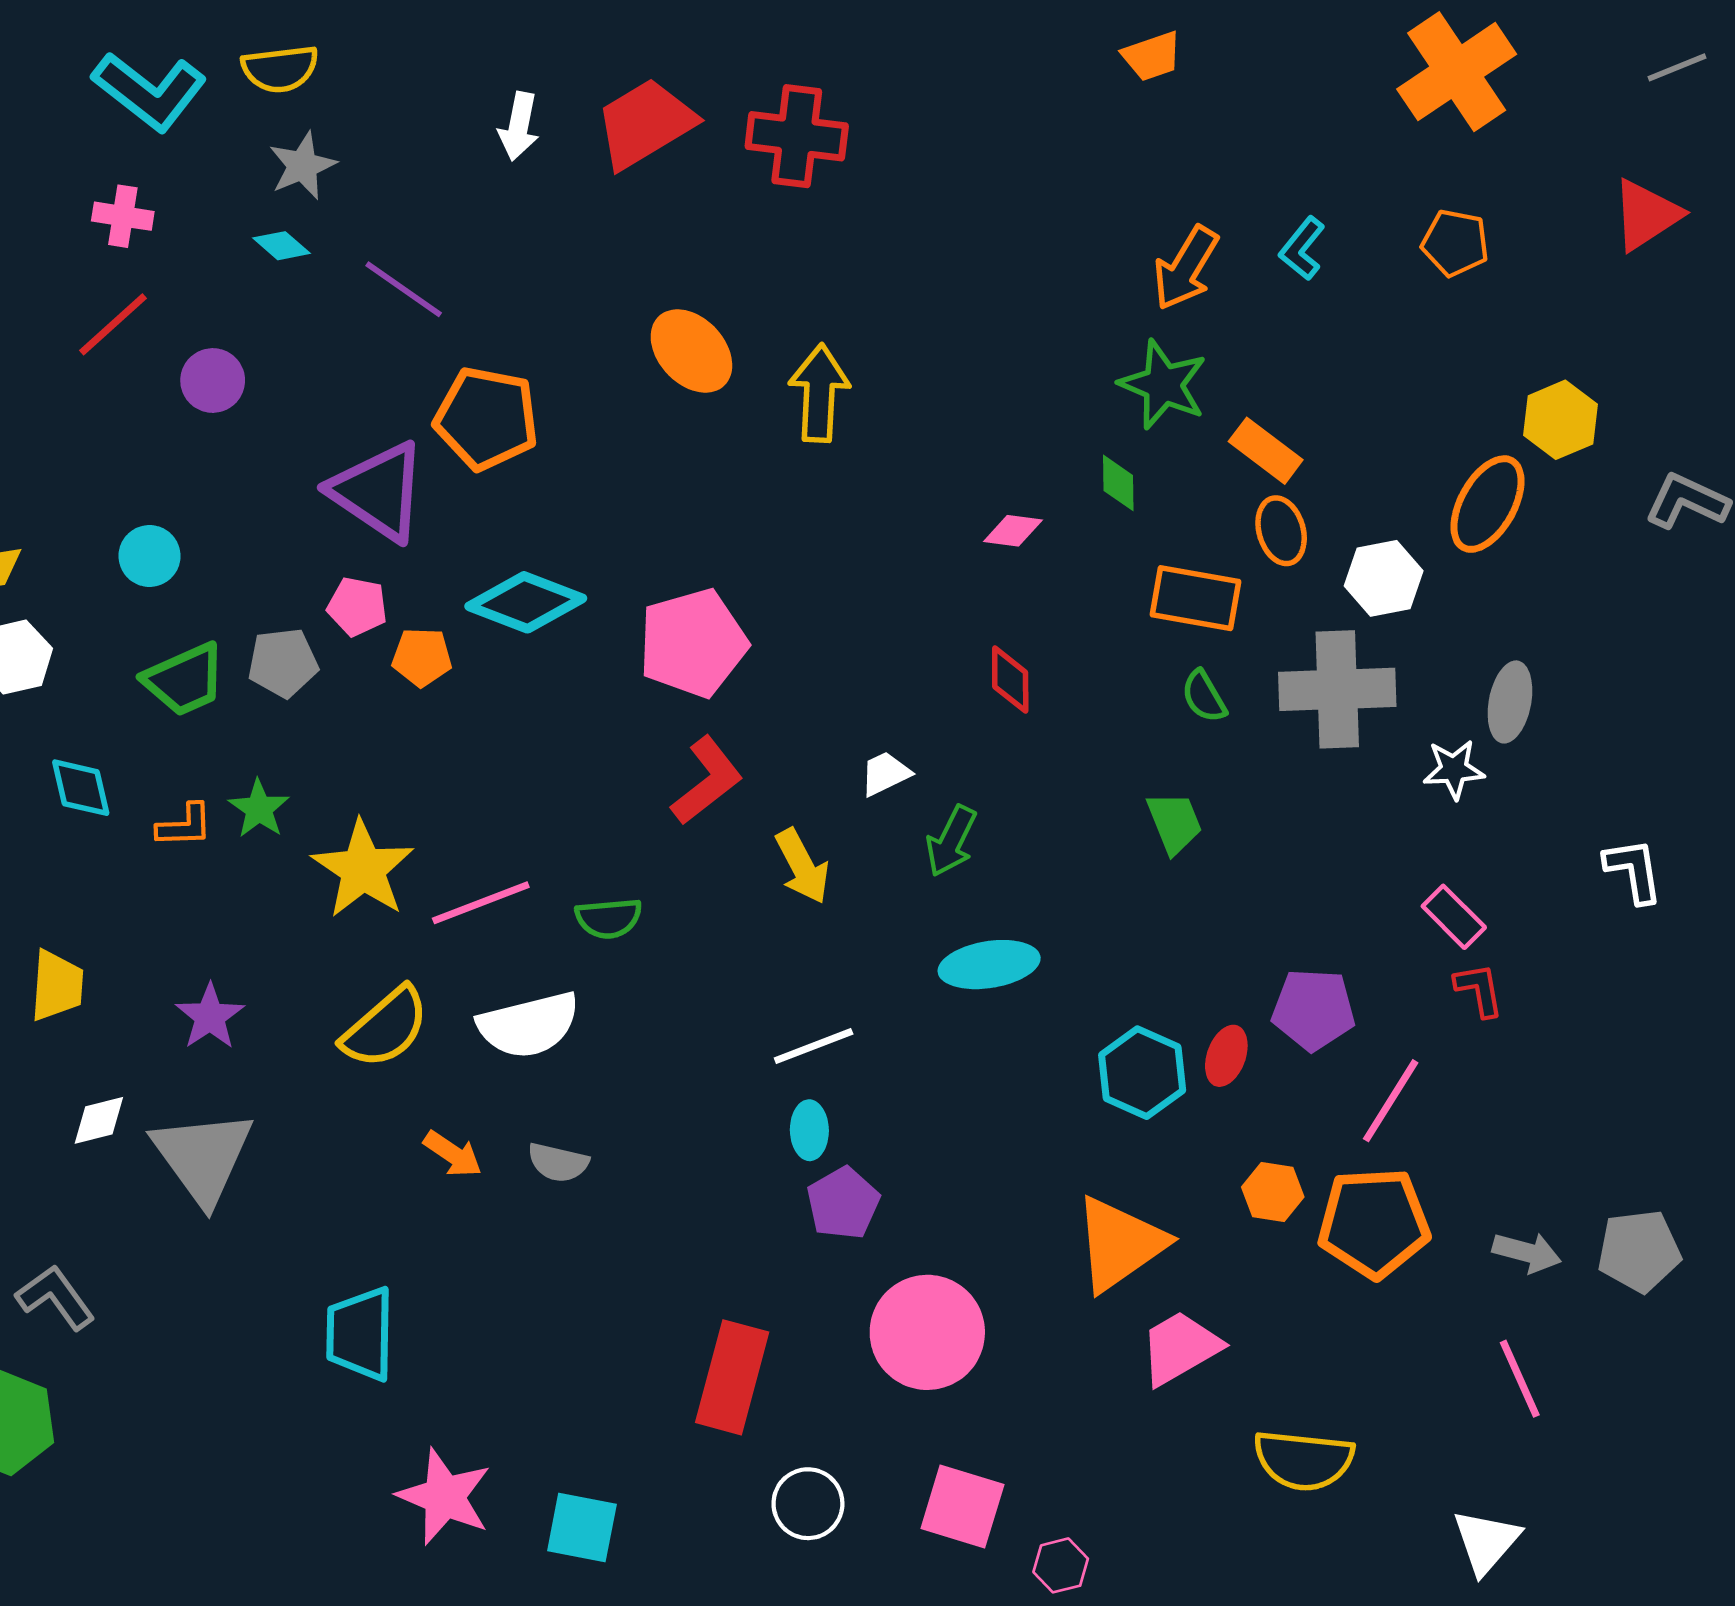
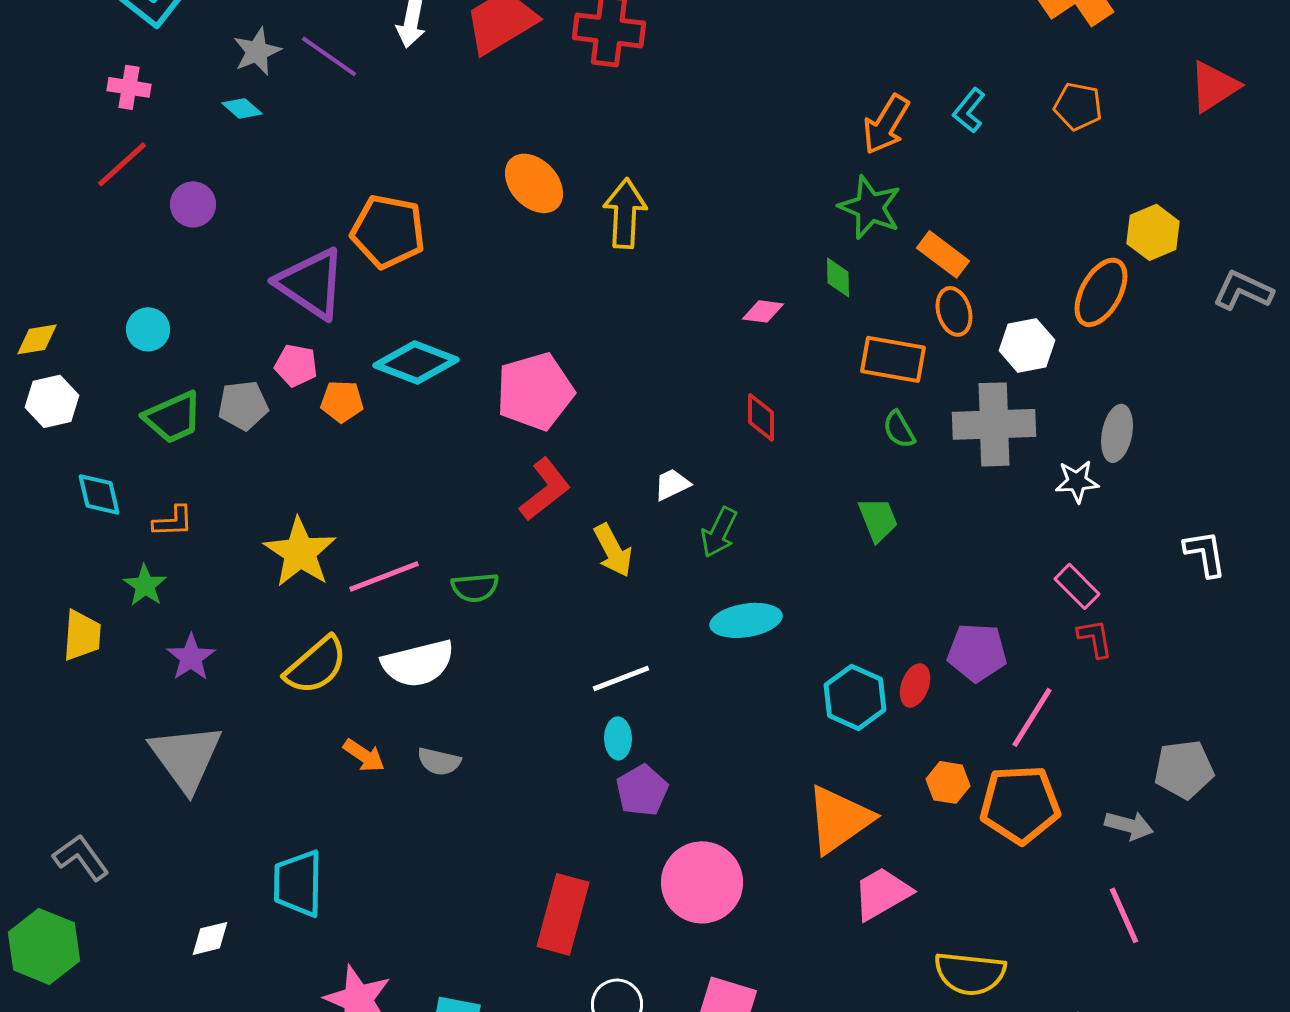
purple line: (404, 289) -> (329, 56), moved
green star: (259, 809) -> (145, 585), moved
white diamond: (99, 1120) -> (210, 938), moved
gray pentagon: (1639, 1251) -> (1184, 769), moved

